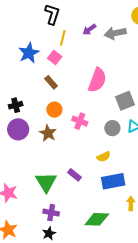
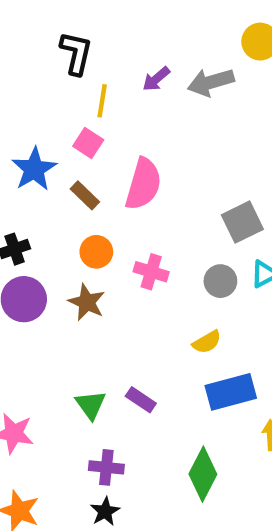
blue star: (29, 53) -> (34, 169), moved
pink semicircle: (97, 80) -> (143, 184), moved
purple rectangle: (74, 175) -> (141, 400), moved
green triangle: (46, 182) -> (91, 405), size x0.7
green diamond: (97, 219) -> (203, 474), turned -60

